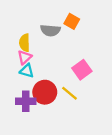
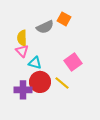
gray semicircle: (50, 30) -> (45, 27), turned -30
pink triangle: (25, 57) -> (22, 51), turned -32
cyan triangle: (27, 71) -> (35, 63), moved

